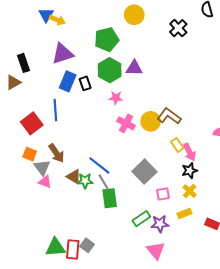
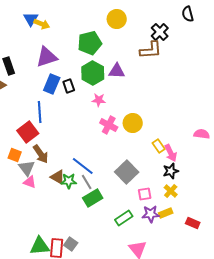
brown L-shape: (169, 116) -> (151, 50), moved, turned 140
red square: (32, 123) -> (28, 132), moved
green rectangle: (110, 198) -> (93, 198), turned 66
purple star: (160, 224) -> (151, 214), moved

